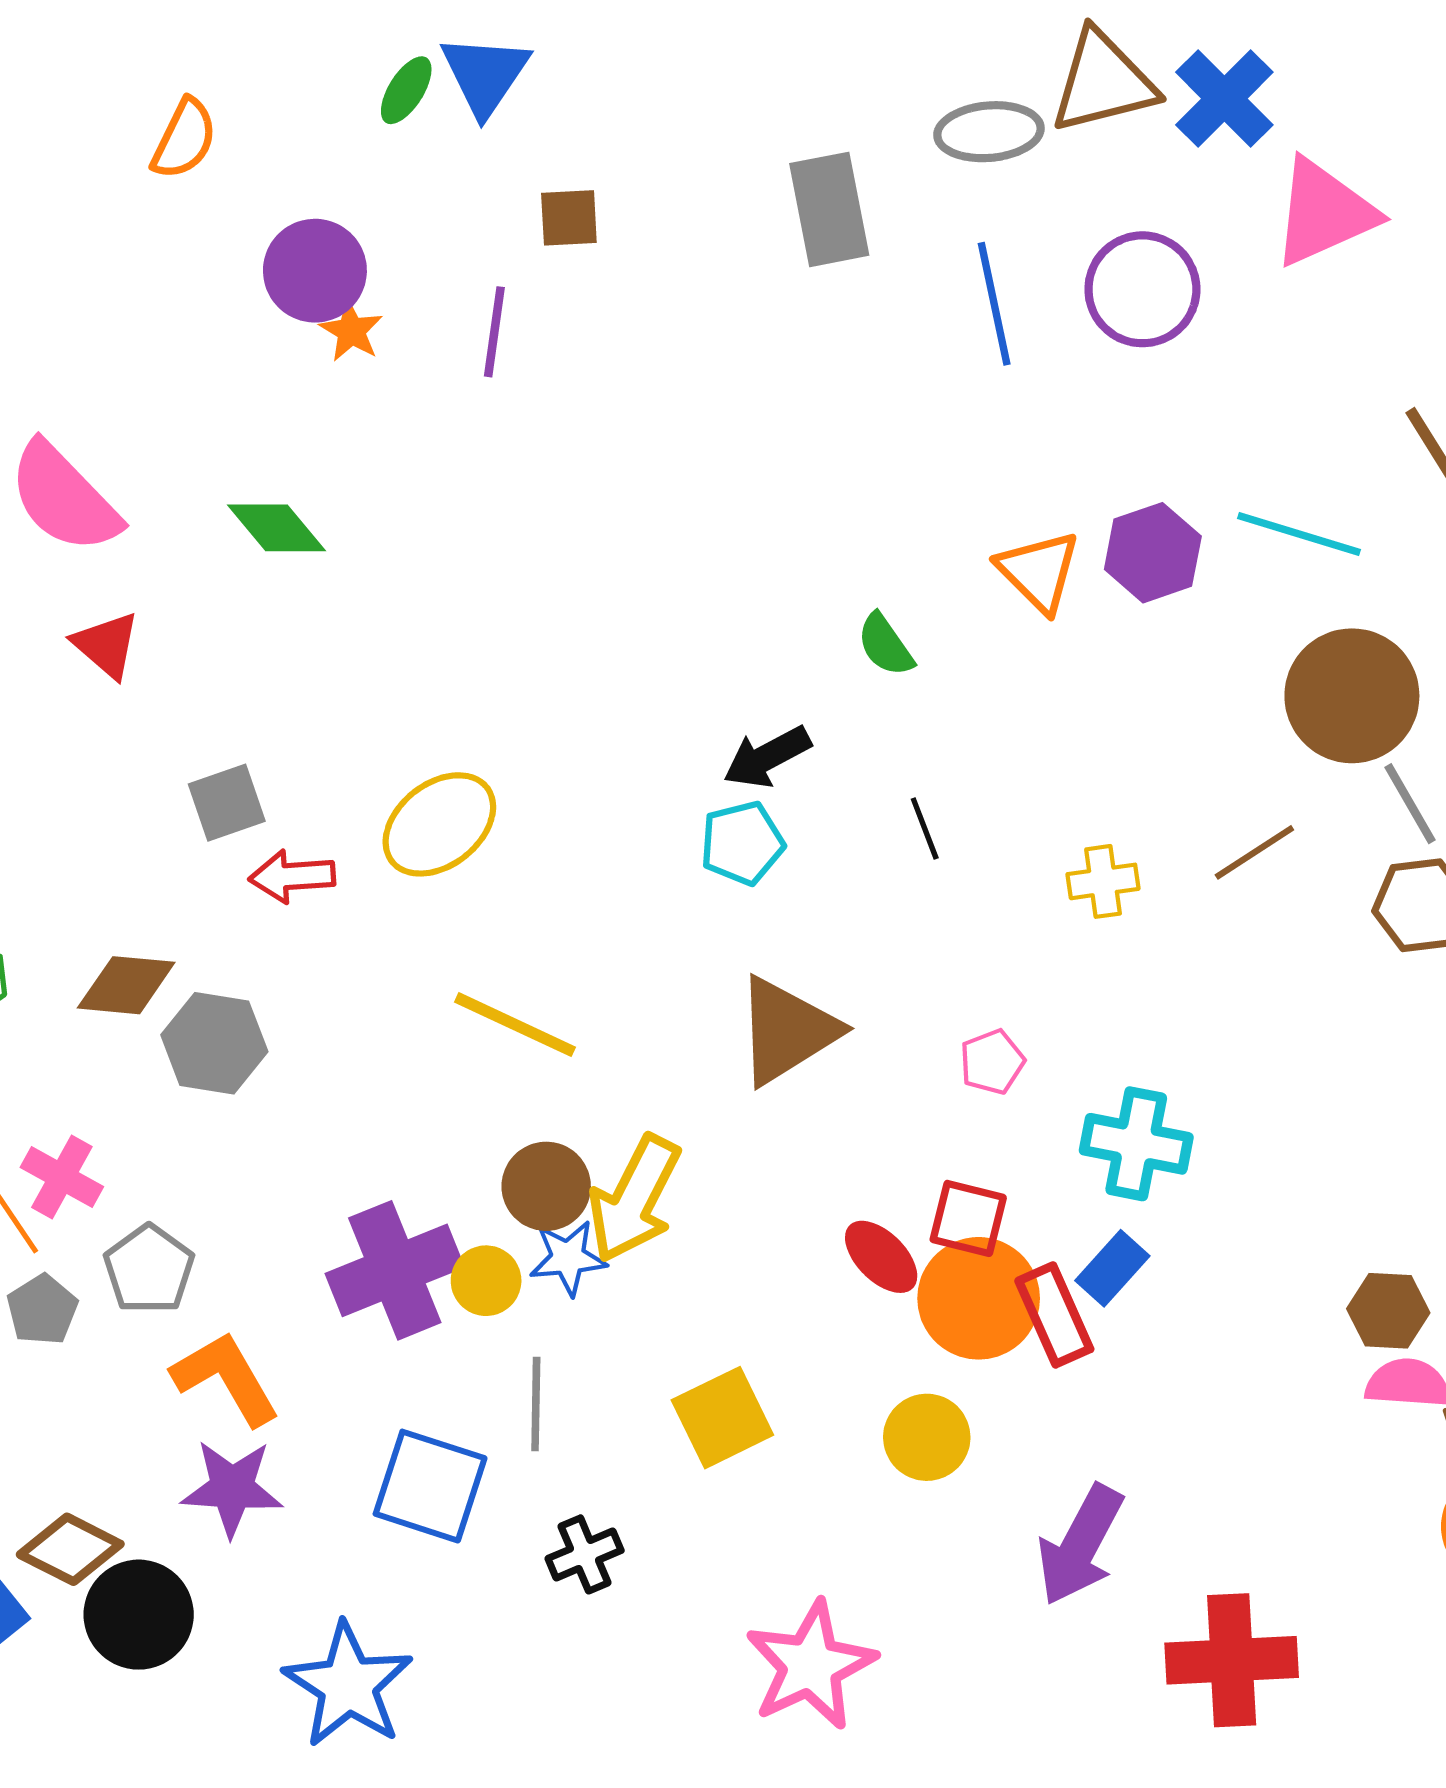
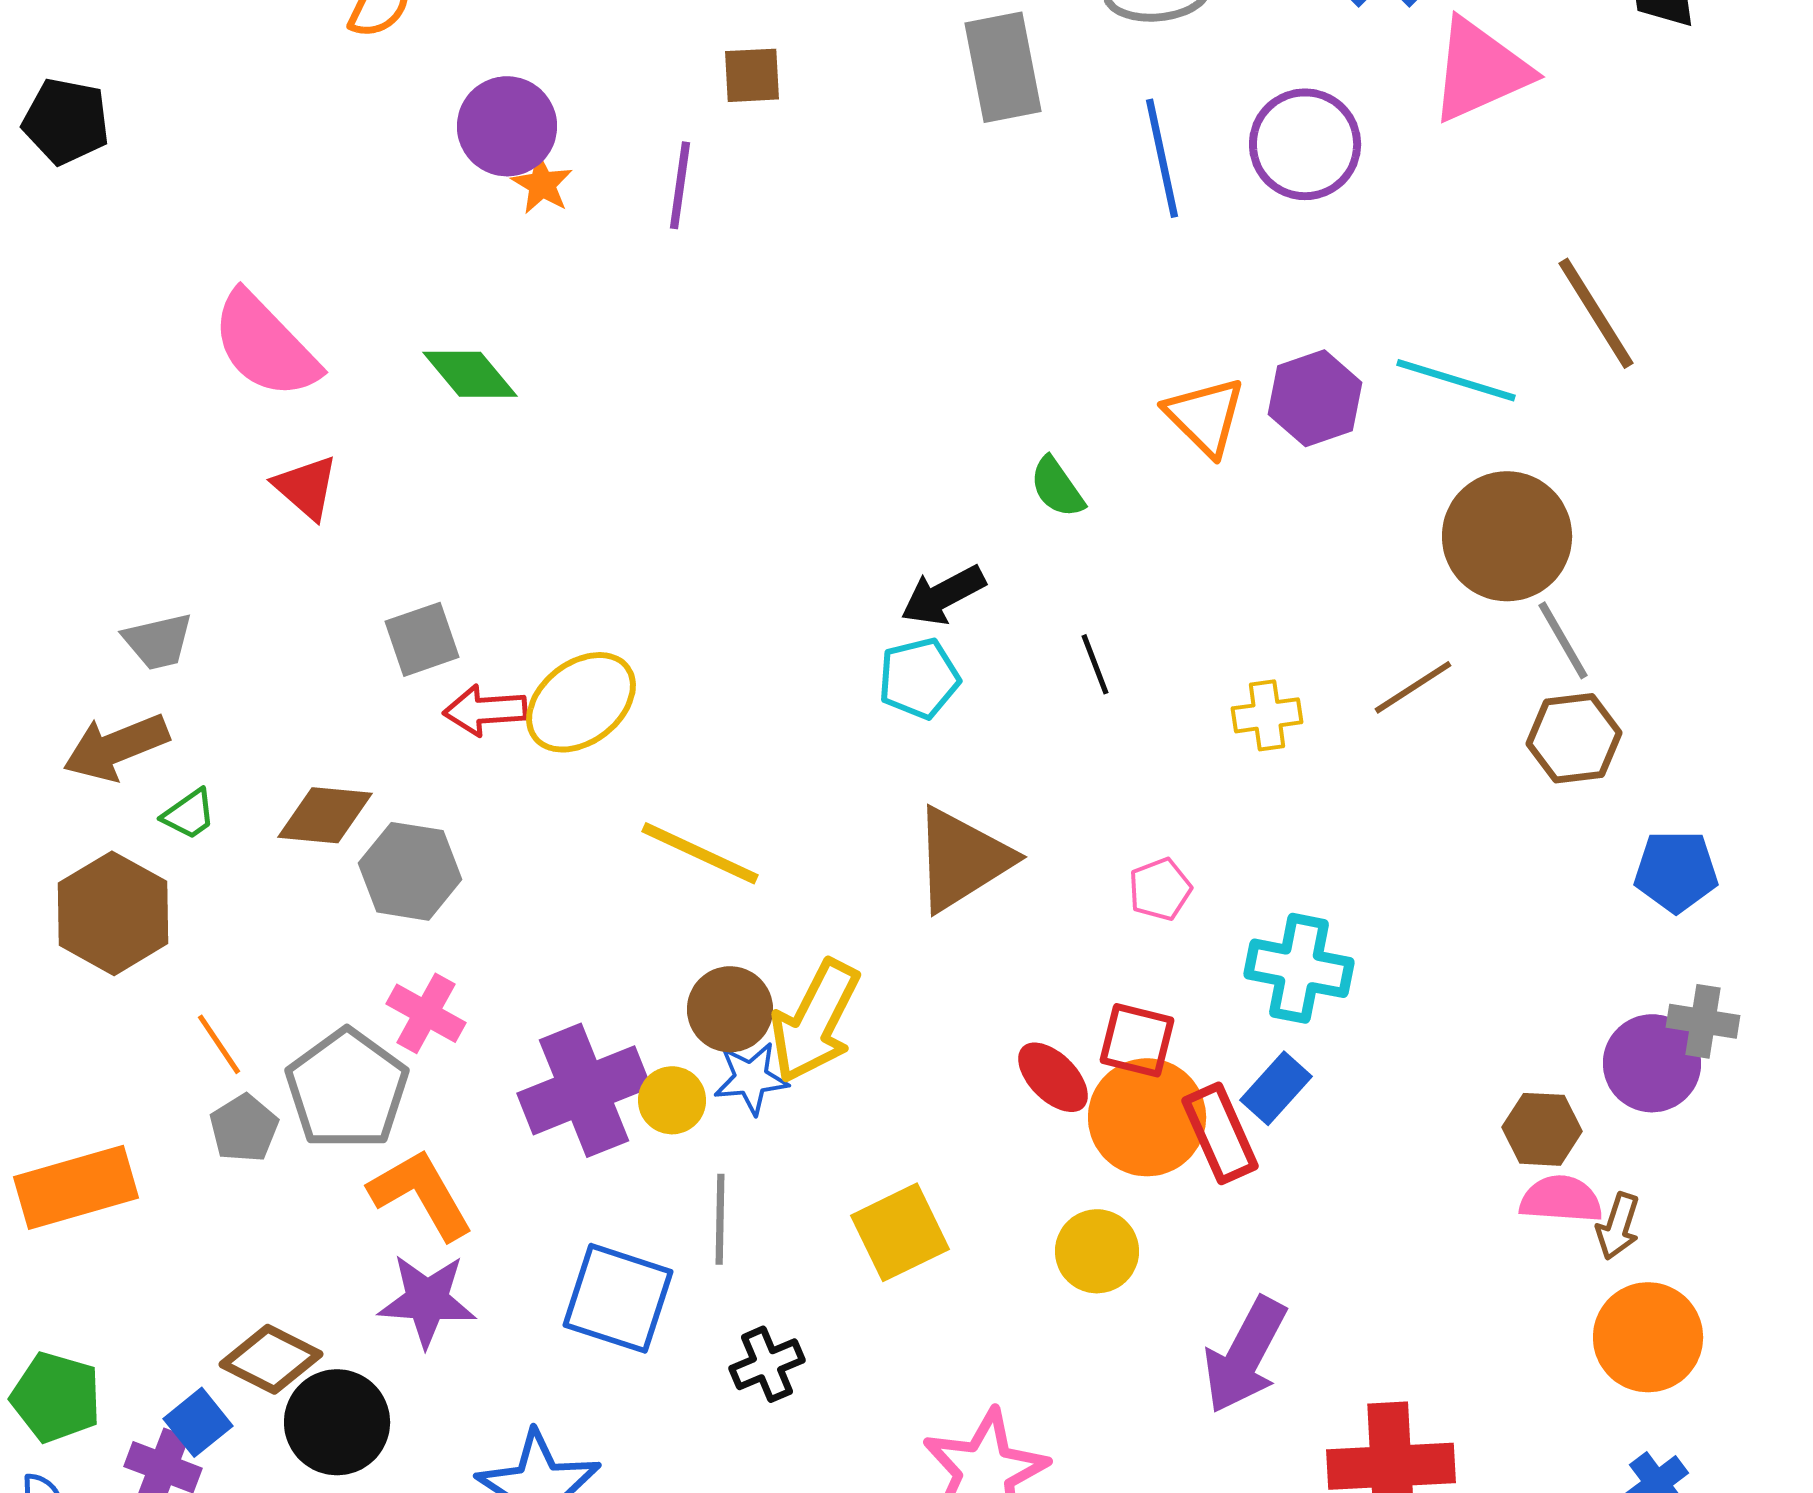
yellow ellipse: (439, 824) -> (581, 702), moved
pink cross: (62, 1177) -> (426, 1013), moved
gray pentagon: (149, 1269) -> (347, 1089), size x1.4

